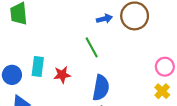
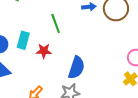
green line: (92, 47) -> (56, 23), moved

